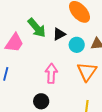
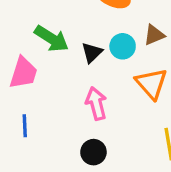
black triangle: (59, 34) -> (92, 53), moved

